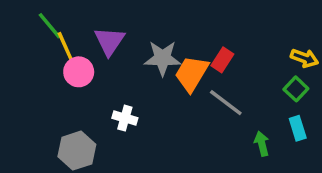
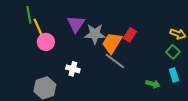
green line: (50, 26) -> (29, 15), turned 30
purple triangle: (109, 41) -> (76, 24), moved
gray line: (226, 103) -> (115, 61), moved
green arrow: (262, 144) -> (153, 84), turned 120

